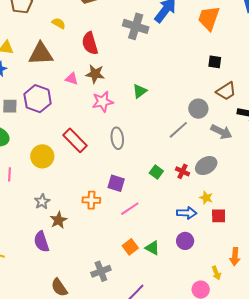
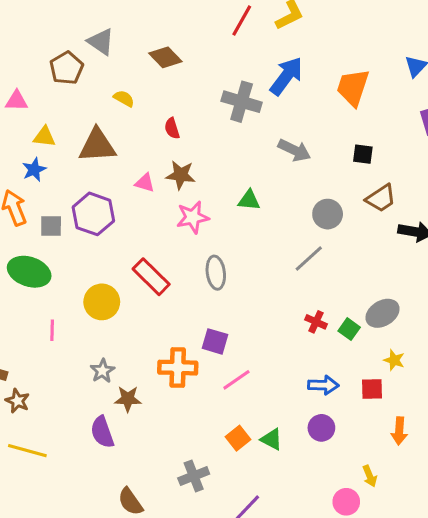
red semicircle: (90, 43) -> (172, 128), size x0.6
green triangle: (140, 91) -> (249, 200), turned 42
gray circle: (198, 109) -> (328, 214), moved
gray arrow: (221, 132) -> (294, 150), moved
gray ellipse: (206, 166) -> (383, 313), moved
green square: (156, 172) -> (349, 329), moved
yellow star: (206, 198) -> (394, 360), moved
orange cross: (91, 200) -> (178, 368), size x1.4
brown star: (58, 220) -> (128, 399), turned 30
orange arrow: (235, 257) -> (399, 431), moved

